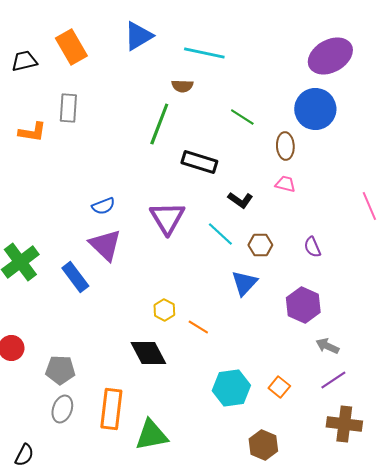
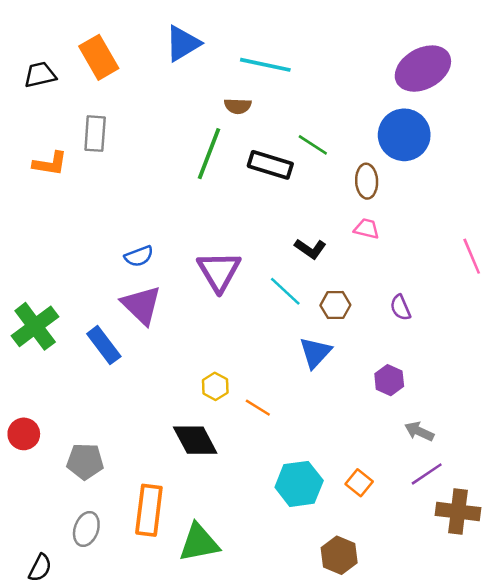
black rectangle: (199, 162) -> (270, 165), moved
purple hexagon: (303, 305) -> (389, 380), size x0.7
gray ellipse: (62, 409) -> (86, 529), moved
brown cross: (344, 424) -> (458, 511), moved

